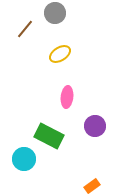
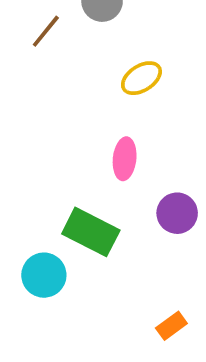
yellow ellipse: (60, 54) -> (141, 78), moved

